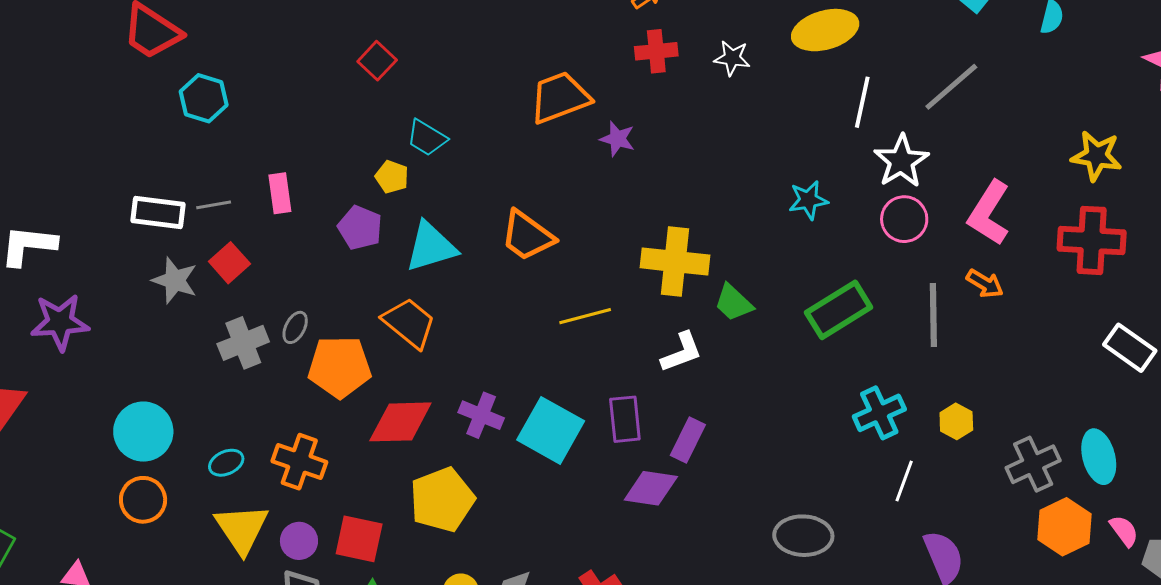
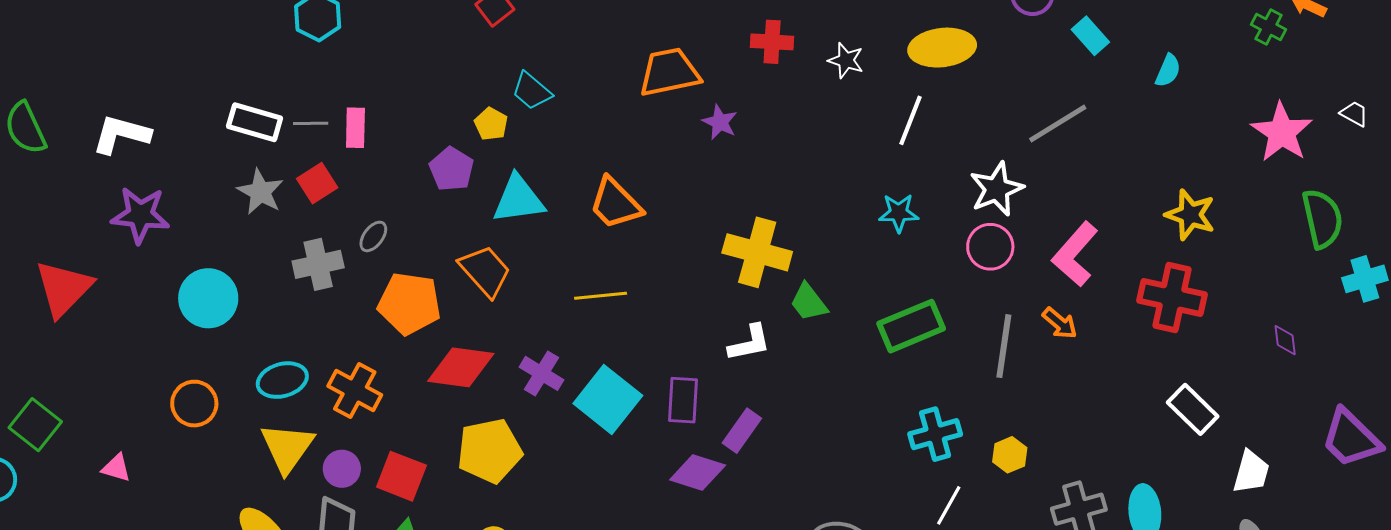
white line: (862, 102) -> (911, 120), moved
pink rectangle: (280, 193) -> (355, 128), moved
yellow line: (585, 316) -> (601, 296), moved
gray ellipse: (295, 327) -> (373, 236), moved
cyan circle: (143, 432) -> (208, 298), moved
cyan ellipse: (226, 463) -> (282, 380), size x1.4

